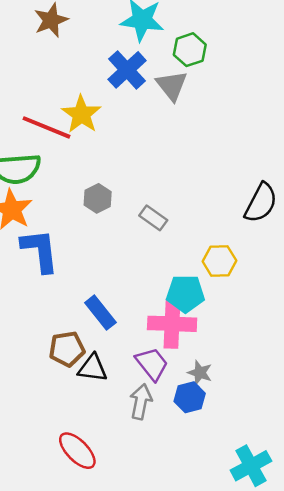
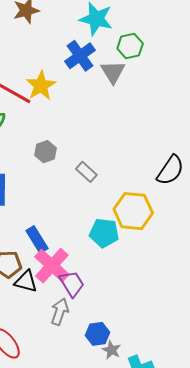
yellow hexagon: (219, 261) -> (133, 211), size x1.5
pink cross: (172, 324) -> (52, 266), moved, turned 33
gray star: (200, 373) -> (111, 350), moved
blue hexagon: (190, 397) -> (98, 334), moved

